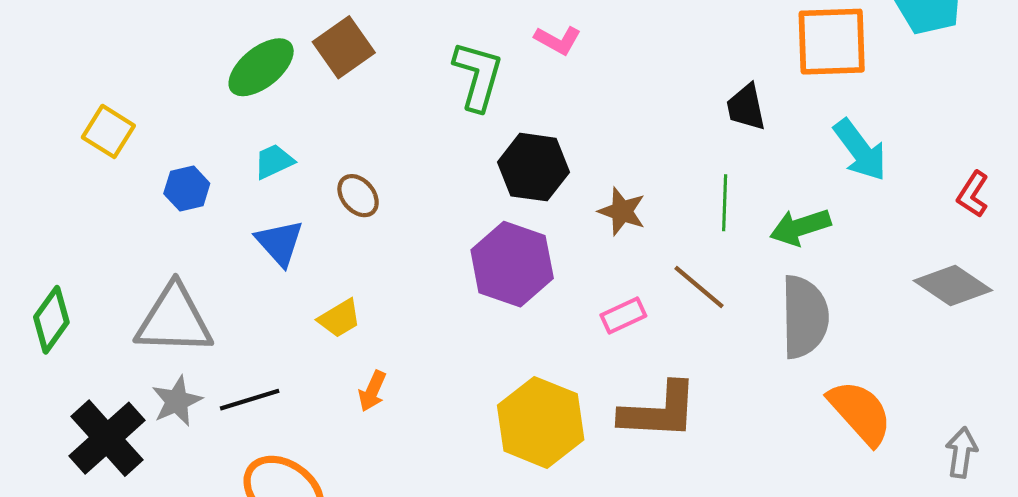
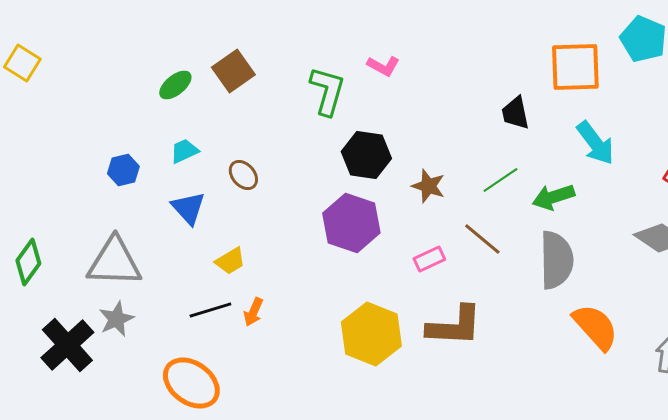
green ellipse: (261, 67) -> (175, 85), size x0.7
yellow square: (108, 131) -> (22, 63), moved
green line: (725, 203) -> (500, 180), turned 54
black line: (250, 400) -> (210, 310), moved

